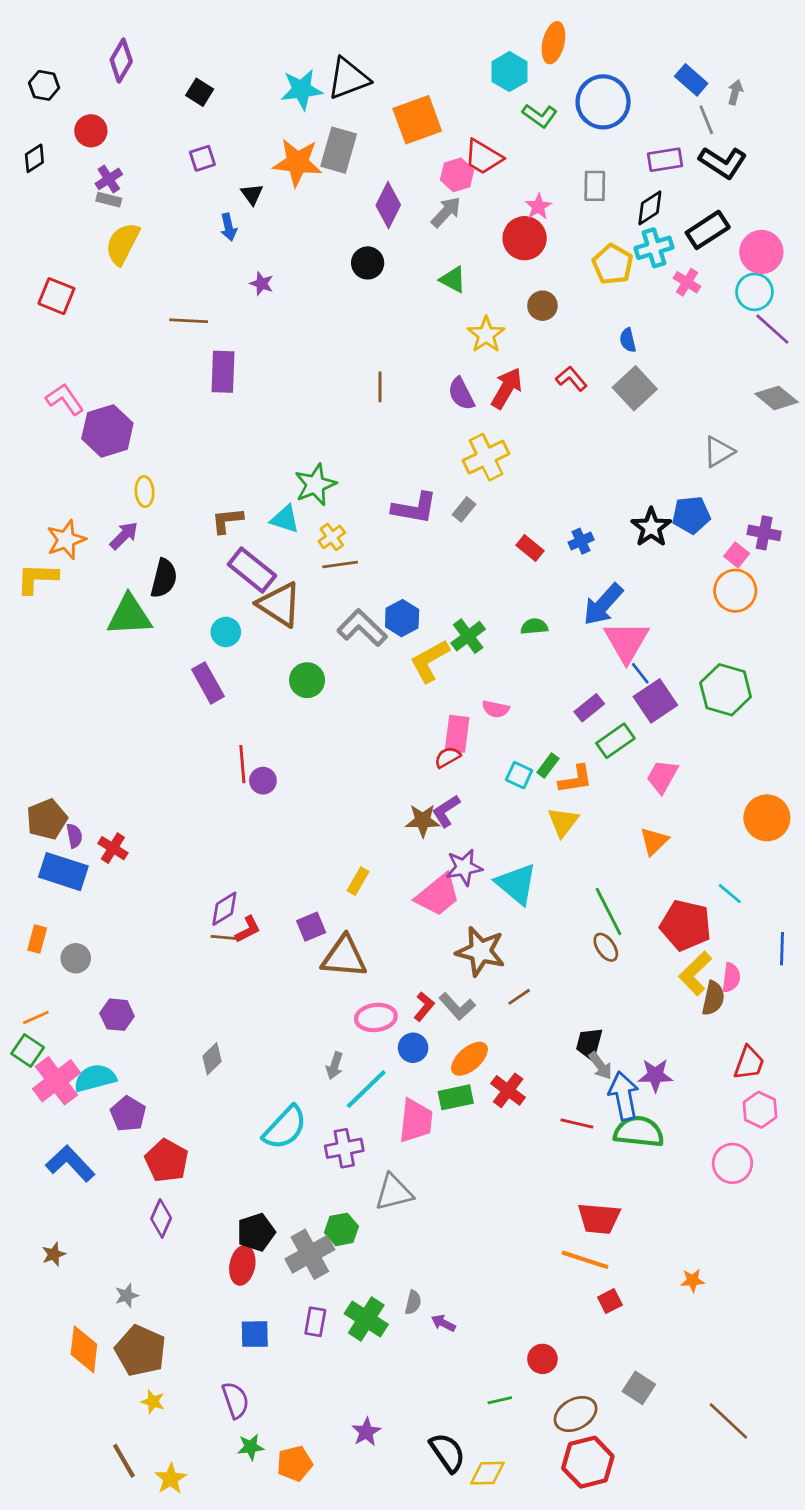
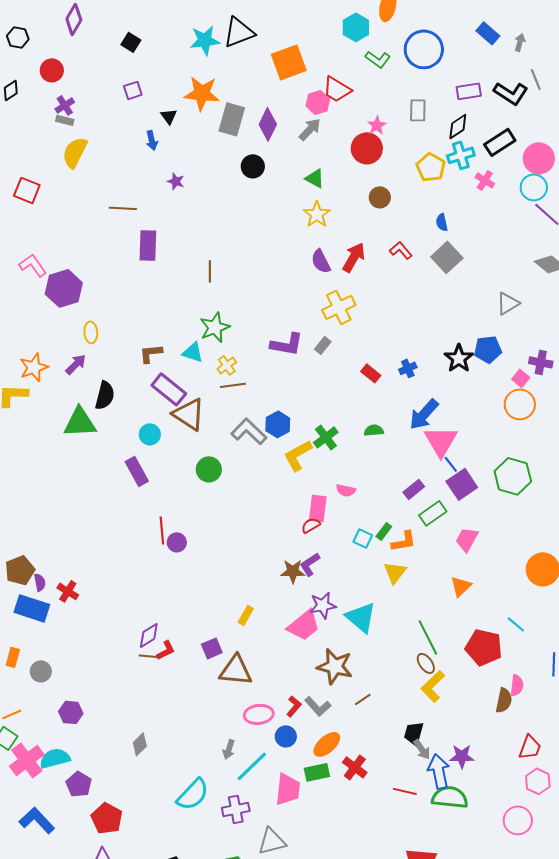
gray line: (706, 120) -> (536, 79), moved
gray rectangle: (339, 150) -> (232, 119), moved
yellow star: (486, 335) -> (317, 214), moved
brown line: (380, 387) -> (210, 271), moved
yellow L-shape: (695, 973) -> (433, 686), moved

